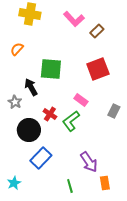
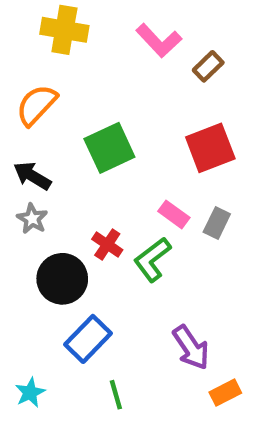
orange semicircle: (17, 49) -> (36, 105), size x1.5
green square: (51, 69) -> (109, 148), turned -30
black arrow: (31, 87) -> (32, 176), moved, turned -30
gray rectangle: (114, 111) -> (217, 223), moved
orange rectangle: (105, 183) -> (225, 393), turned 72
green line: (70, 186) -> (116, 395), moved

